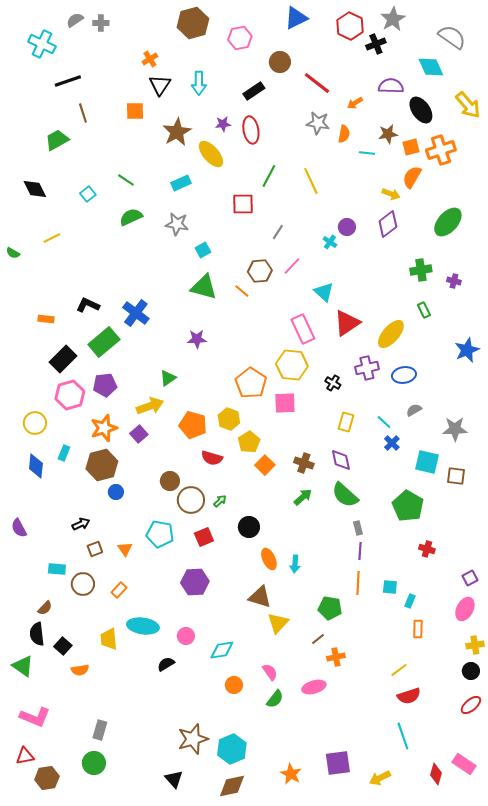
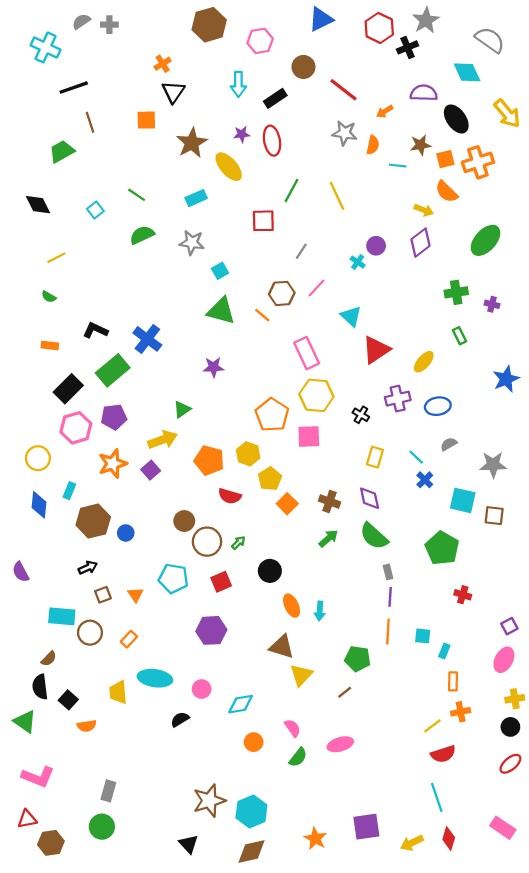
cyan arrow: (199, 83) -> (238, 84), moved
orange semicircle: (412, 177) -> (446, 192), turned -75
green semicircle: (13, 253) -> (49, 297), moved
pink rectangle: (303, 329) -> (307, 353), moved
yellow ellipse: (391, 334) -> (424, 362), size x0.7
brown hexagon: (102, 465) -> (93, 521), moved
cyan rectangle: (57, 569) -> (62, 616), size x1.4
orange cross: (336, 657) -> (461, 712), moved
red diamond: (436, 774) -> (449, 839), moved

